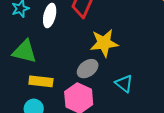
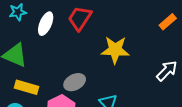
yellow star: (104, 43) -> (115, 50), moved

